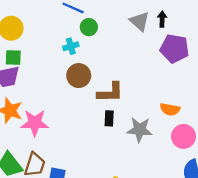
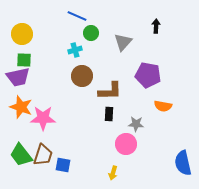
gray triangle: (140, 21) -> (123, 42), moved, turned 30
purple pentagon: (175, 48) -> (148, 75), moved
gray star: (140, 130) -> (136, 124), size x0.7
pink circle: (184, 136) -> (126, 144), moved

